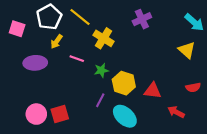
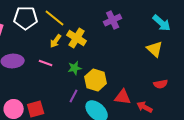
white pentagon: (49, 17) -> (26, 18), turned 30
yellow arrow: (57, 42) -> (56, 41), moved
pink line: (77, 59) -> (46, 63), moved
red triangle: (153, 91) -> (123, 97), moved

